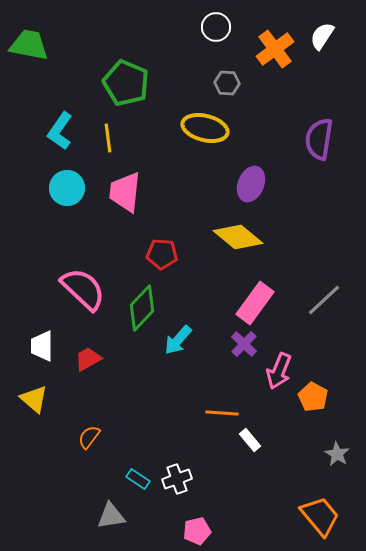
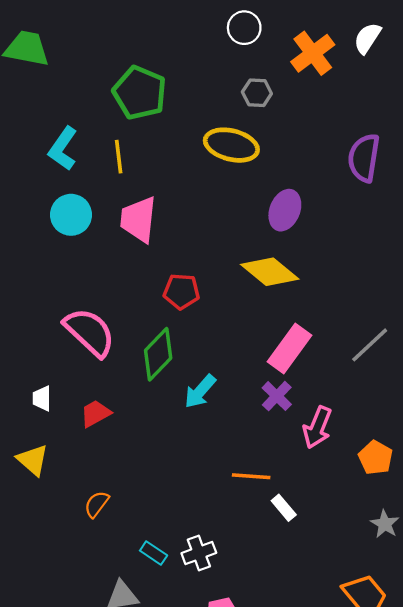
white trapezoid: (42, 346) -> (42, 398), size x0.7
orange pentagon: (313, 397) -> (376, 458), moved

